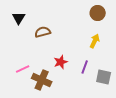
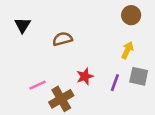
black triangle: (19, 18) -> (22, 25), moved
gray square: (104, 77) -> (139, 76), moved
brown cross: (42, 80) -> (61, 99), turned 36

